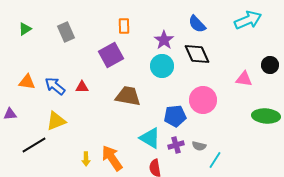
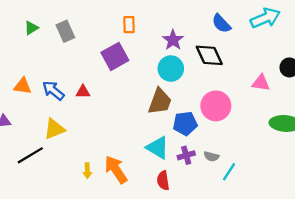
blue semicircle: (197, 24) -> (221, 24), moved
green triangle: (25, 29) -> (31, 28), moved
brown trapezoid: (128, 96) -> (160, 101), moved, turned 100

